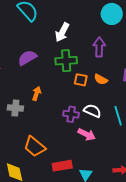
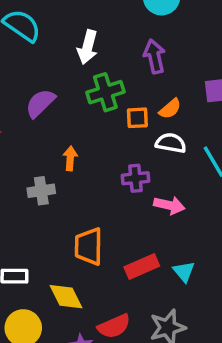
orange semicircle: (101, 79) -> (170, 109), turned -56
white semicircle: (92, 111) -> (171, 143), moved
orange trapezoid: (35, 147) -> (89, 246), turned 65

